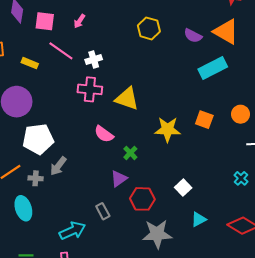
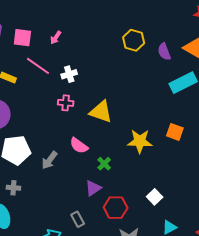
yellow hexagon: (149, 28) -> (134, 40), moved
purple semicircle: (193, 36) -> (164, 52), turned 42
pink cross: (90, 89) -> (66, 103), size x0.7
gray arrow: (58, 166) -> (49, 160), moved

